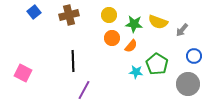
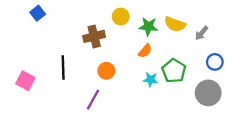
brown cross: (69, 15) -> (94, 36), moved
orange circle: (112, 38) -> (106, 71), moved
black line: (73, 61) -> (63, 67), moved

